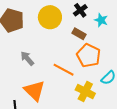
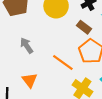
orange triangle: (35, 91) -> (30, 80), size x0.7

